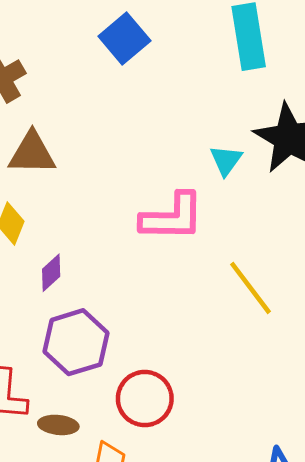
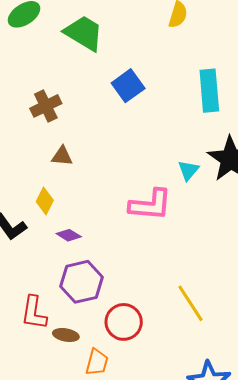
brown triangle: (32, 153) -> (62, 156), size x0.7
purple diamond: (51, 273) -> (69, 235), turned 70
yellow line: (250, 288) -> (190, 303), moved

